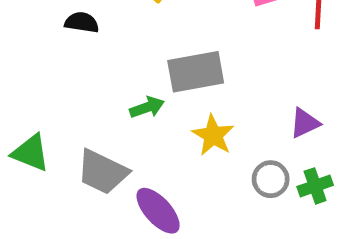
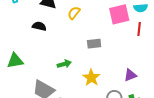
gray rectangle: (196, 72) -> (94, 44), moved, size x0.6
green triangle: (31, 153) -> (15, 61), moved, turned -36

